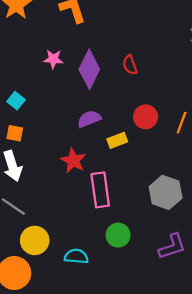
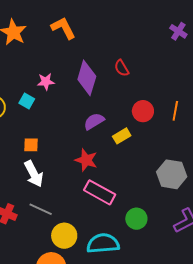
pink star: (53, 59) -> (46, 82), moved
cyan square: (16, 101) -> (27, 101), moved
pink rectangle: (100, 190) -> (100, 192), moved, turned -44
cyan semicircle: (76, 256) -> (103, 243), size x1.5

